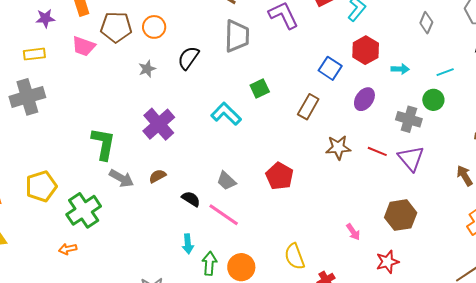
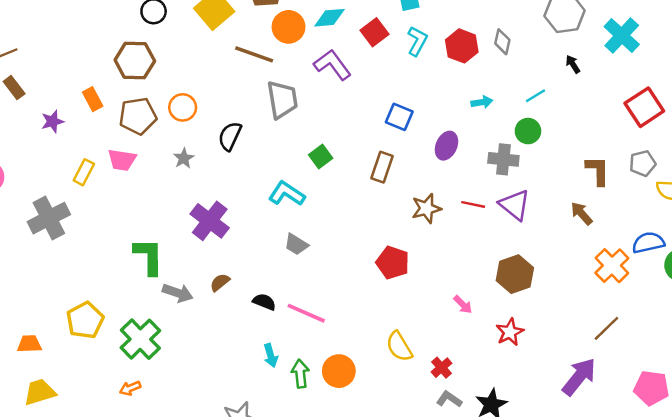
pink trapezoid: (84, 46) -> (122, 160), moved
red hexagon: (366, 50) -> (462, 46), moved
yellow rectangle: (34, 54) -> (84, 172), moved, turned -45
red pentagon: (280, 176) -> (393, 263), moved
gray trapezoid: (226, 181) -> (296, 244), moved

